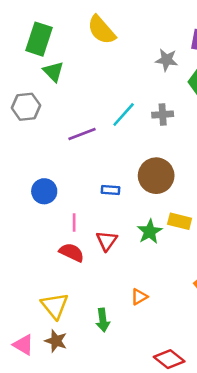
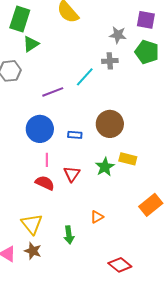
green triangle: (53, 72) -> (31, 44), turned 42
gray cross: (163, 114) -> (110, 61), moved
blue circle: (44, 191) -> (40, 129), moved, size x1.4

